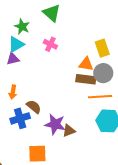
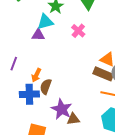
orange arrow: (13, 92) -> (36, 75), moved
brown semicircle: (34, 107) -> (46, 87), turned -126

